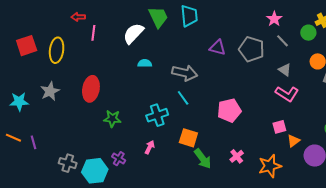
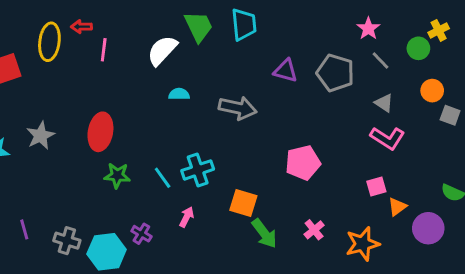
yellow ellipse: (57, 50) -> (49, 42), moved
cyan line: (183, 98) -> (163, 178), moved
green star: (112, 119) -> (117, 175), moved
purple line: (34, 142) -> (24, 229), moved

